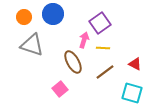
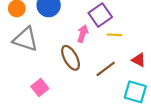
yellow line: (103, 48) -> (114, 35), moved
pink square: (60, 89) -> (40, 87), moved

